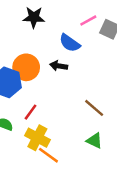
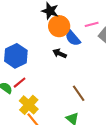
orange circle: (26, 67) -> (59, 26), moved
red line: (30, 112) -> (20, 83), moved

